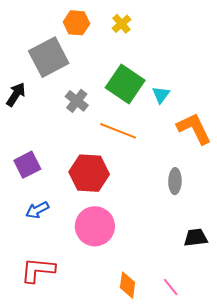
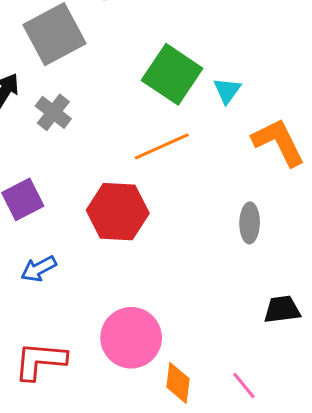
gray cross: (77, 101) -> (53, 112), moved
orange line: (118, 131) -> (162, 146), turned -45
pink circle: (95, 226) -> (131, 338), moved

